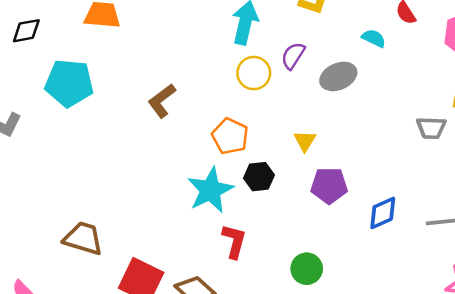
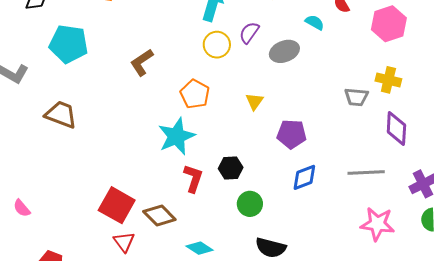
black hexagon: (259, 177) -> (231, 168), moved
purple pentagon: (329, 186) -> (292, 134), moved
blue diamond: (383, 213) -> (304, 177), moved
brown trapezoid: (83, 238) -> (61, 115), moved

